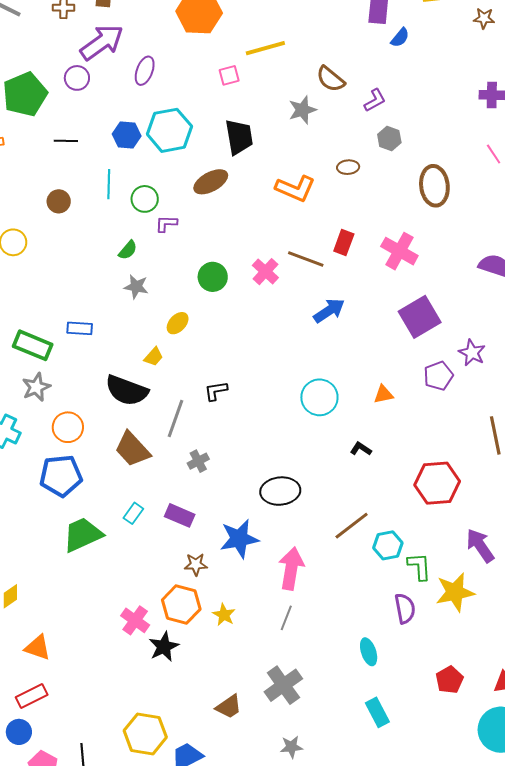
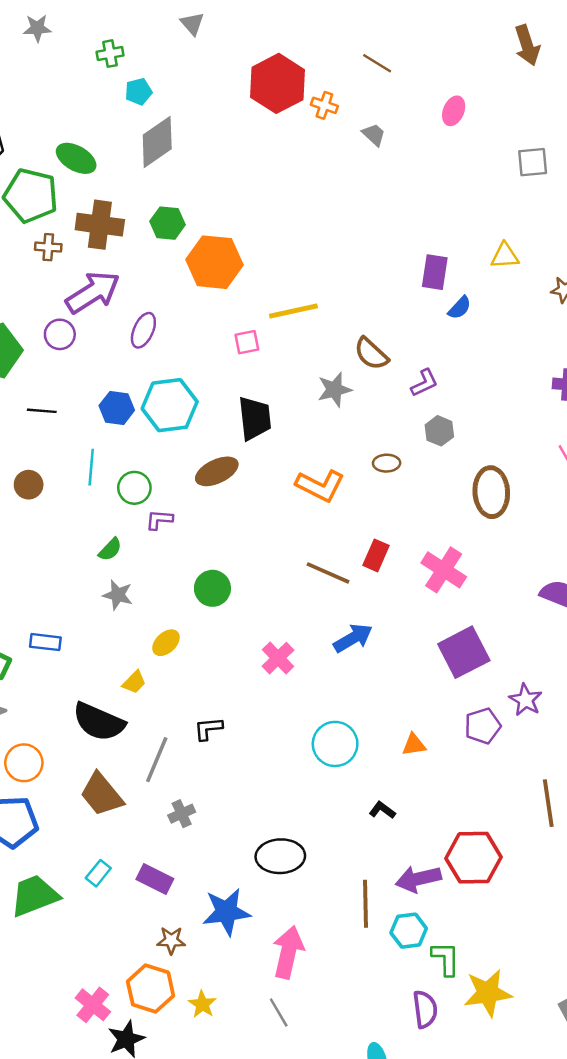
pink cross: (265, 272) -> (278, 658), moved
brown line: (352, 526) -> (365, 904), turned -57
purple arrow: (480, 546) -> (418, 879), moved, turned -72
gray line: (286, 618) -> (279, 1012), turned -55

